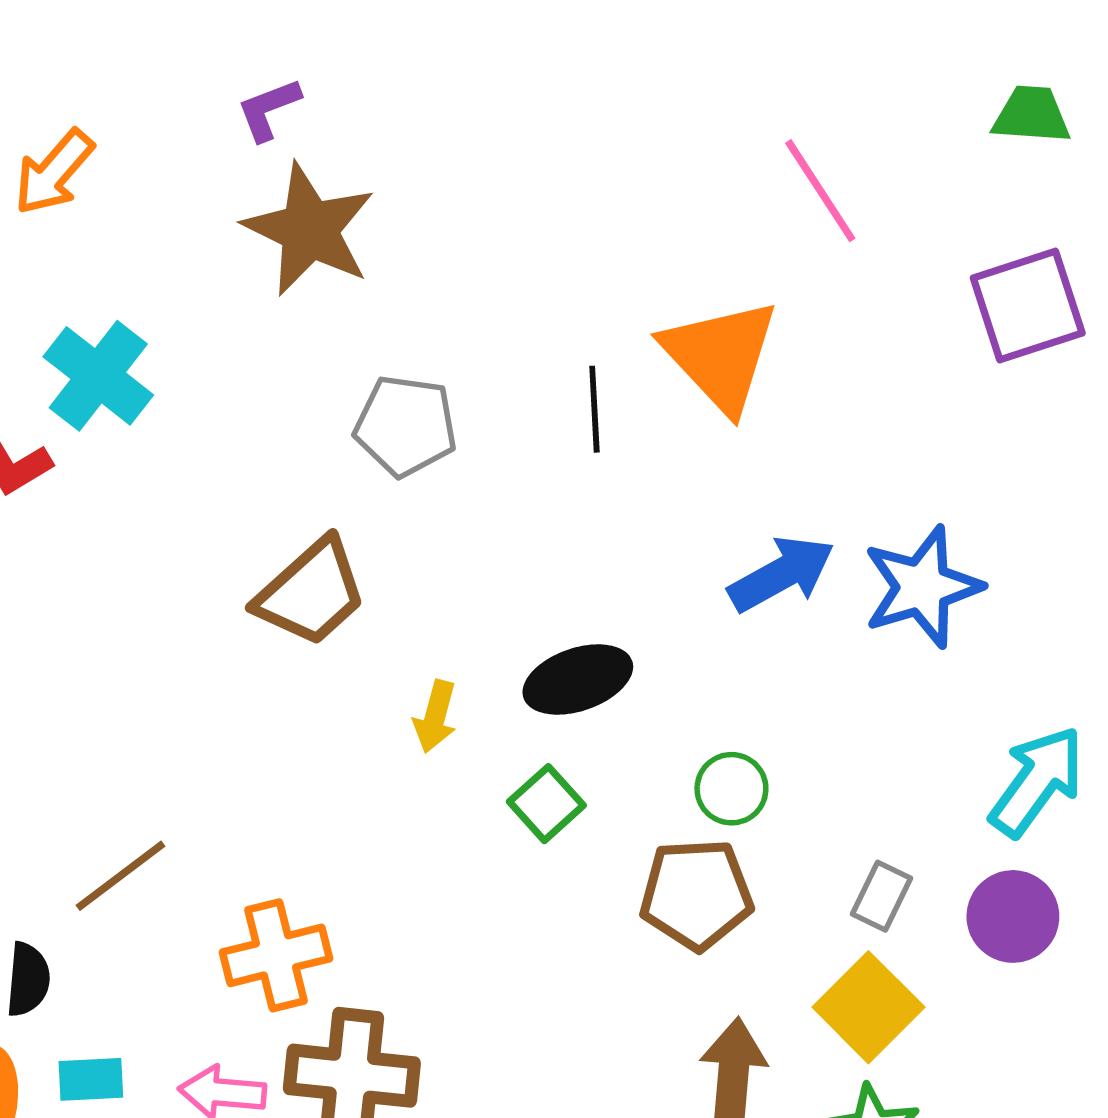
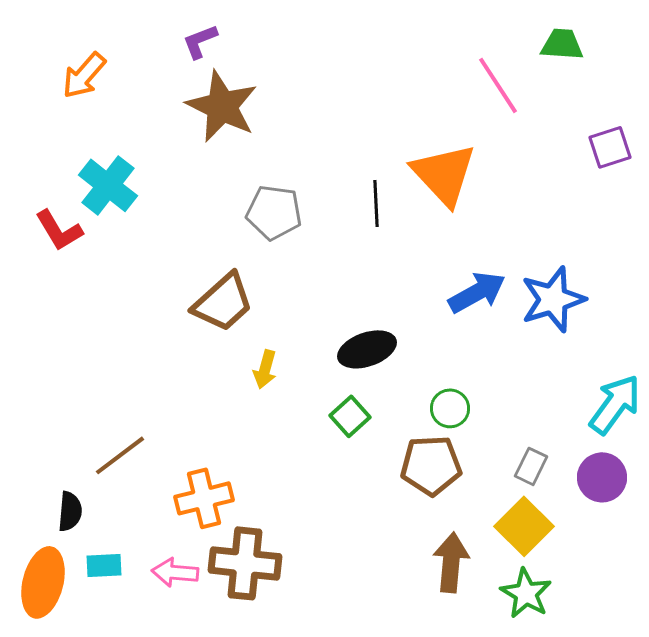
green trapezoid: (1031, 115) -> (562, 44), moved
purple square: (1028, 305) -> (610, 147), size x0.7
yellow arrow: (435, 717) -> (265, 369), moved

